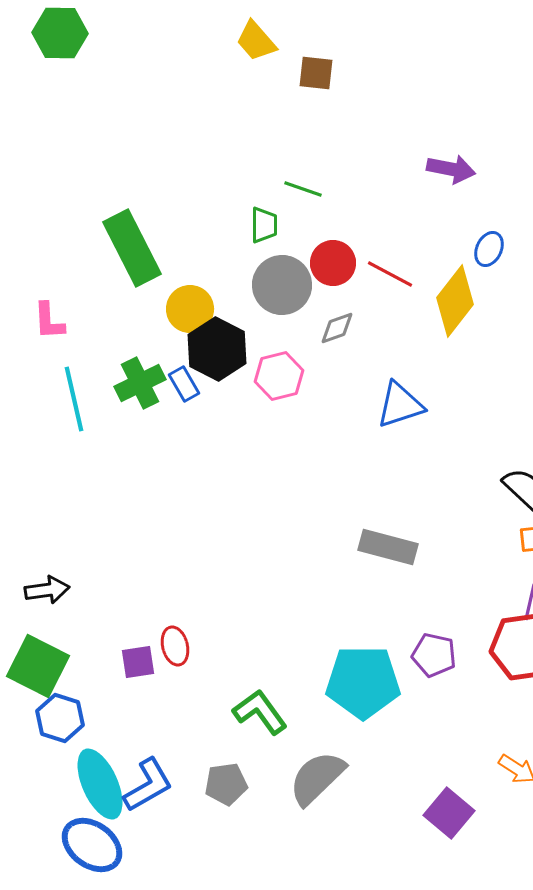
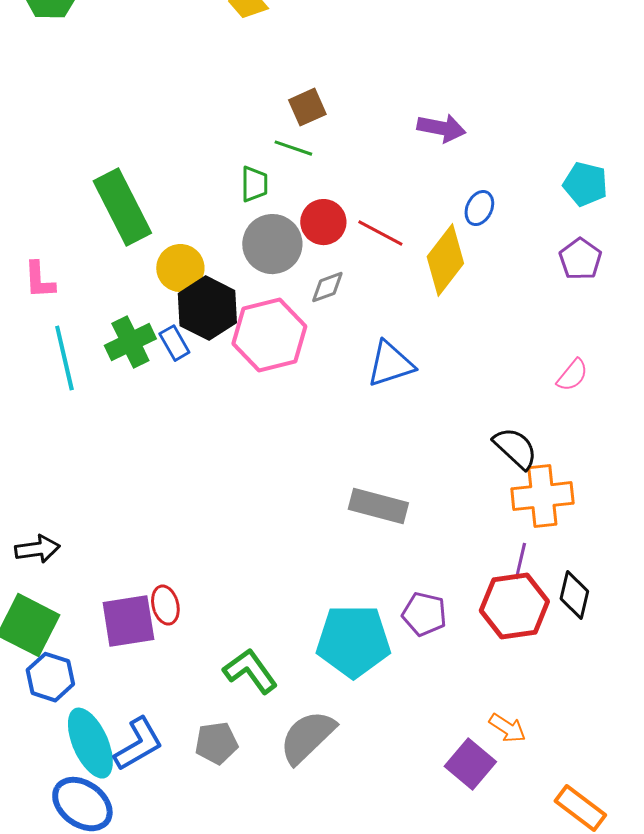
brown square: (316, 73) -> (307, 107), moved, turned -30
pink hexagon: (279, 376) -> (269, 335), size x1.5
purple square: (138, 662) -> (128, 621), size x1.6
purple square: (449, 813) -> (470, 764), moved

